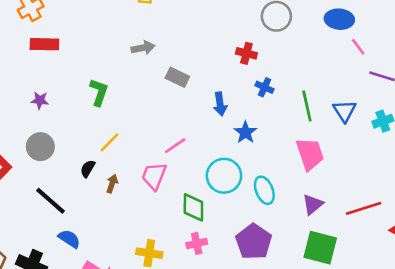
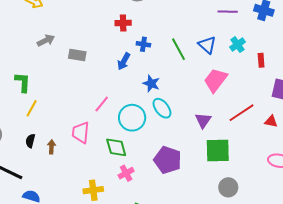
blue arrow: (220, 104) -> (124, 61), moved, turned 54
blue star: (245, 132) -> (151, 84), moved
yellow line: (110, 142) -> (32, 108), moved
pink line: (175, 146) -> (102, 104), moved
pink trapezoid: (310, 154) -> (215, 80), moved, turned -108
cyan ellipse: (264, 190) -> (162, 108), moved

